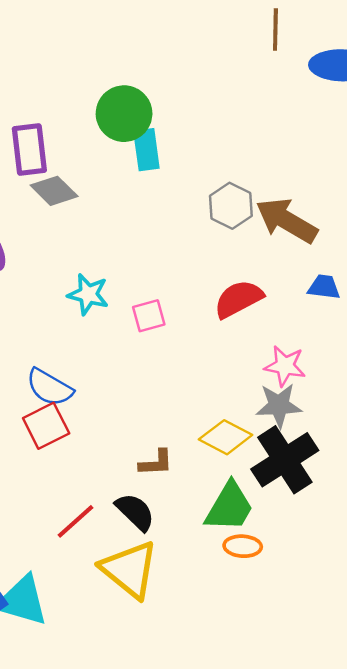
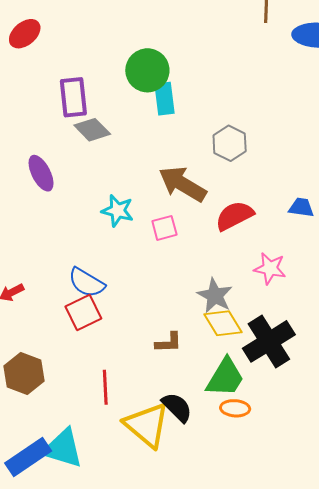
brown arrow: (287, 221) -> (183, 184), moved
gray star: (279, 405) -> (215, 296), moved, turned 30
yellow diamond: (226, 437) -> (223, 323), turned 30
black semicircle: (135, 512) -> (177, 407), moved
red line: (75, 521) -> (105, 387), turned -52

